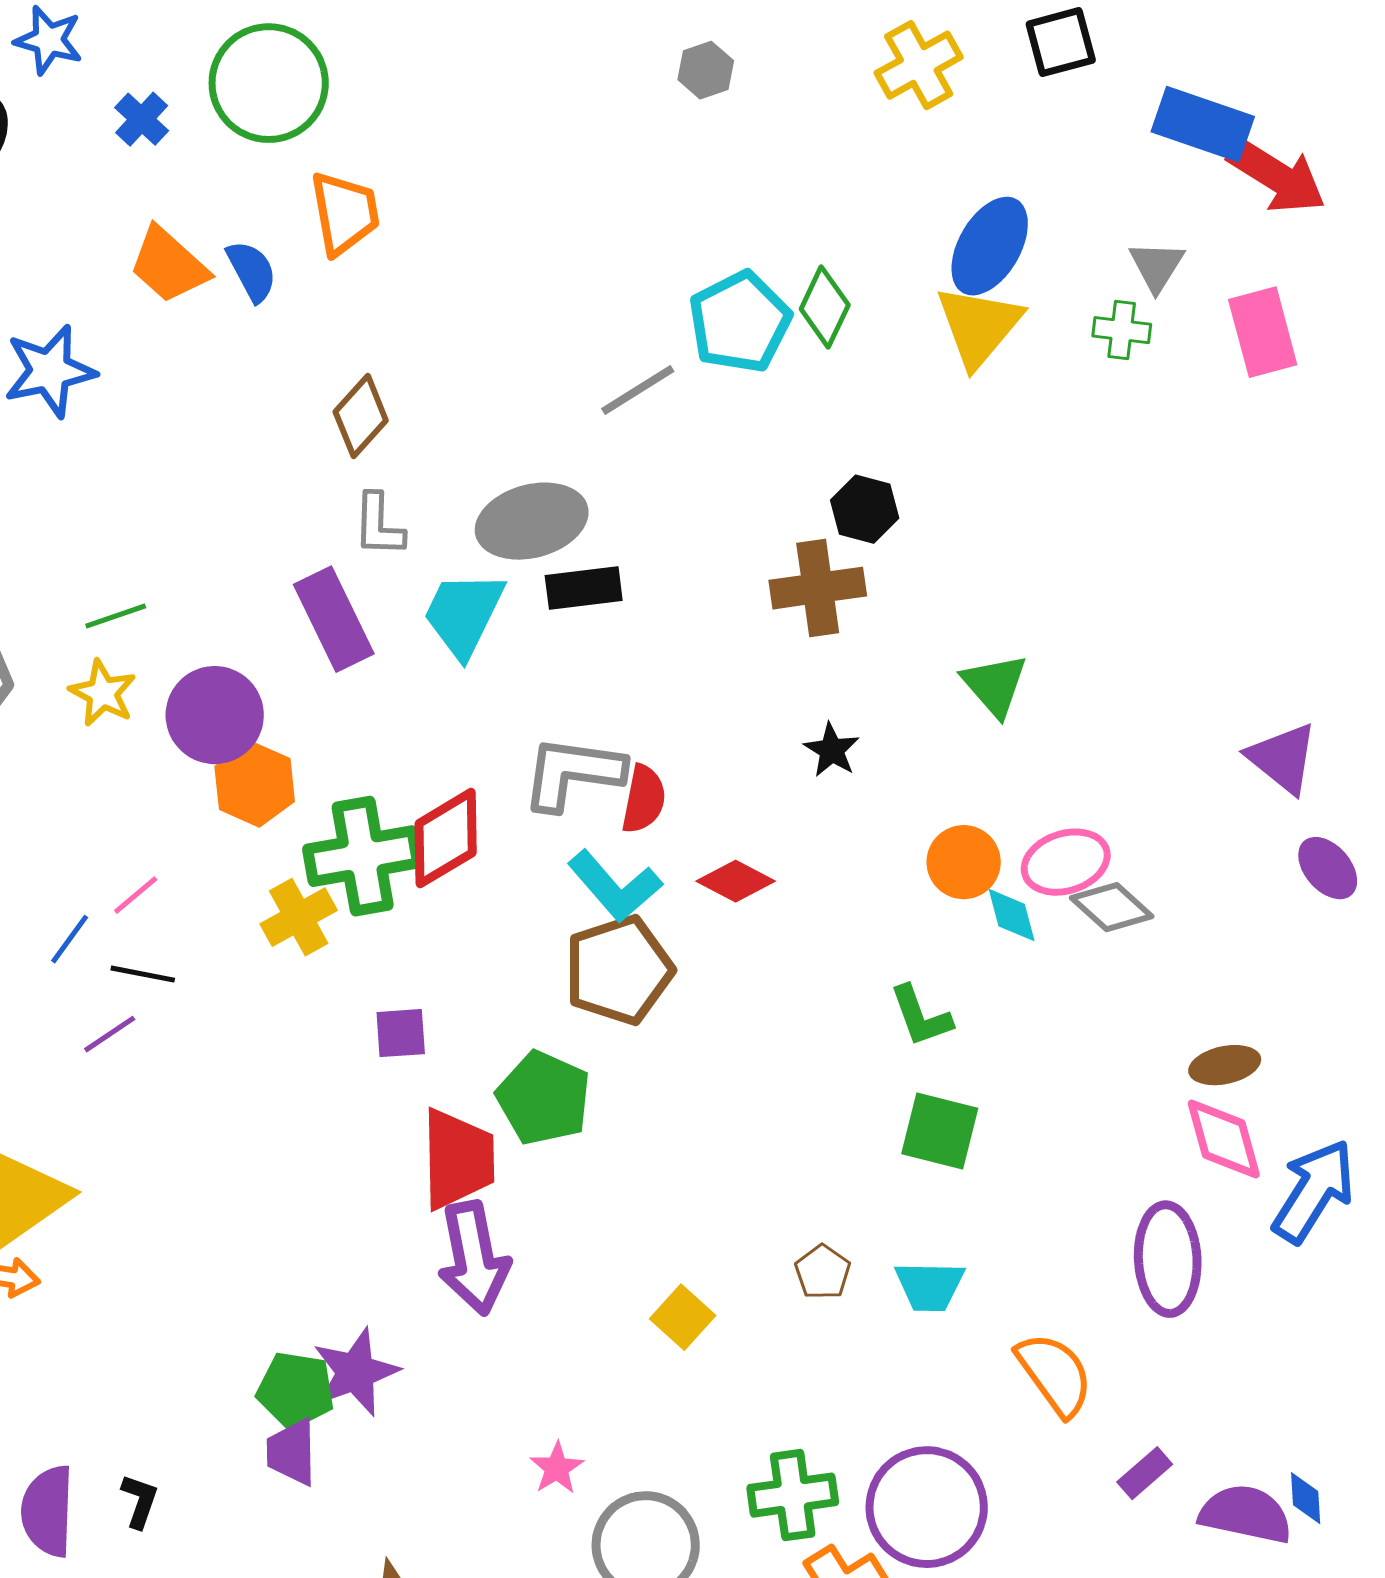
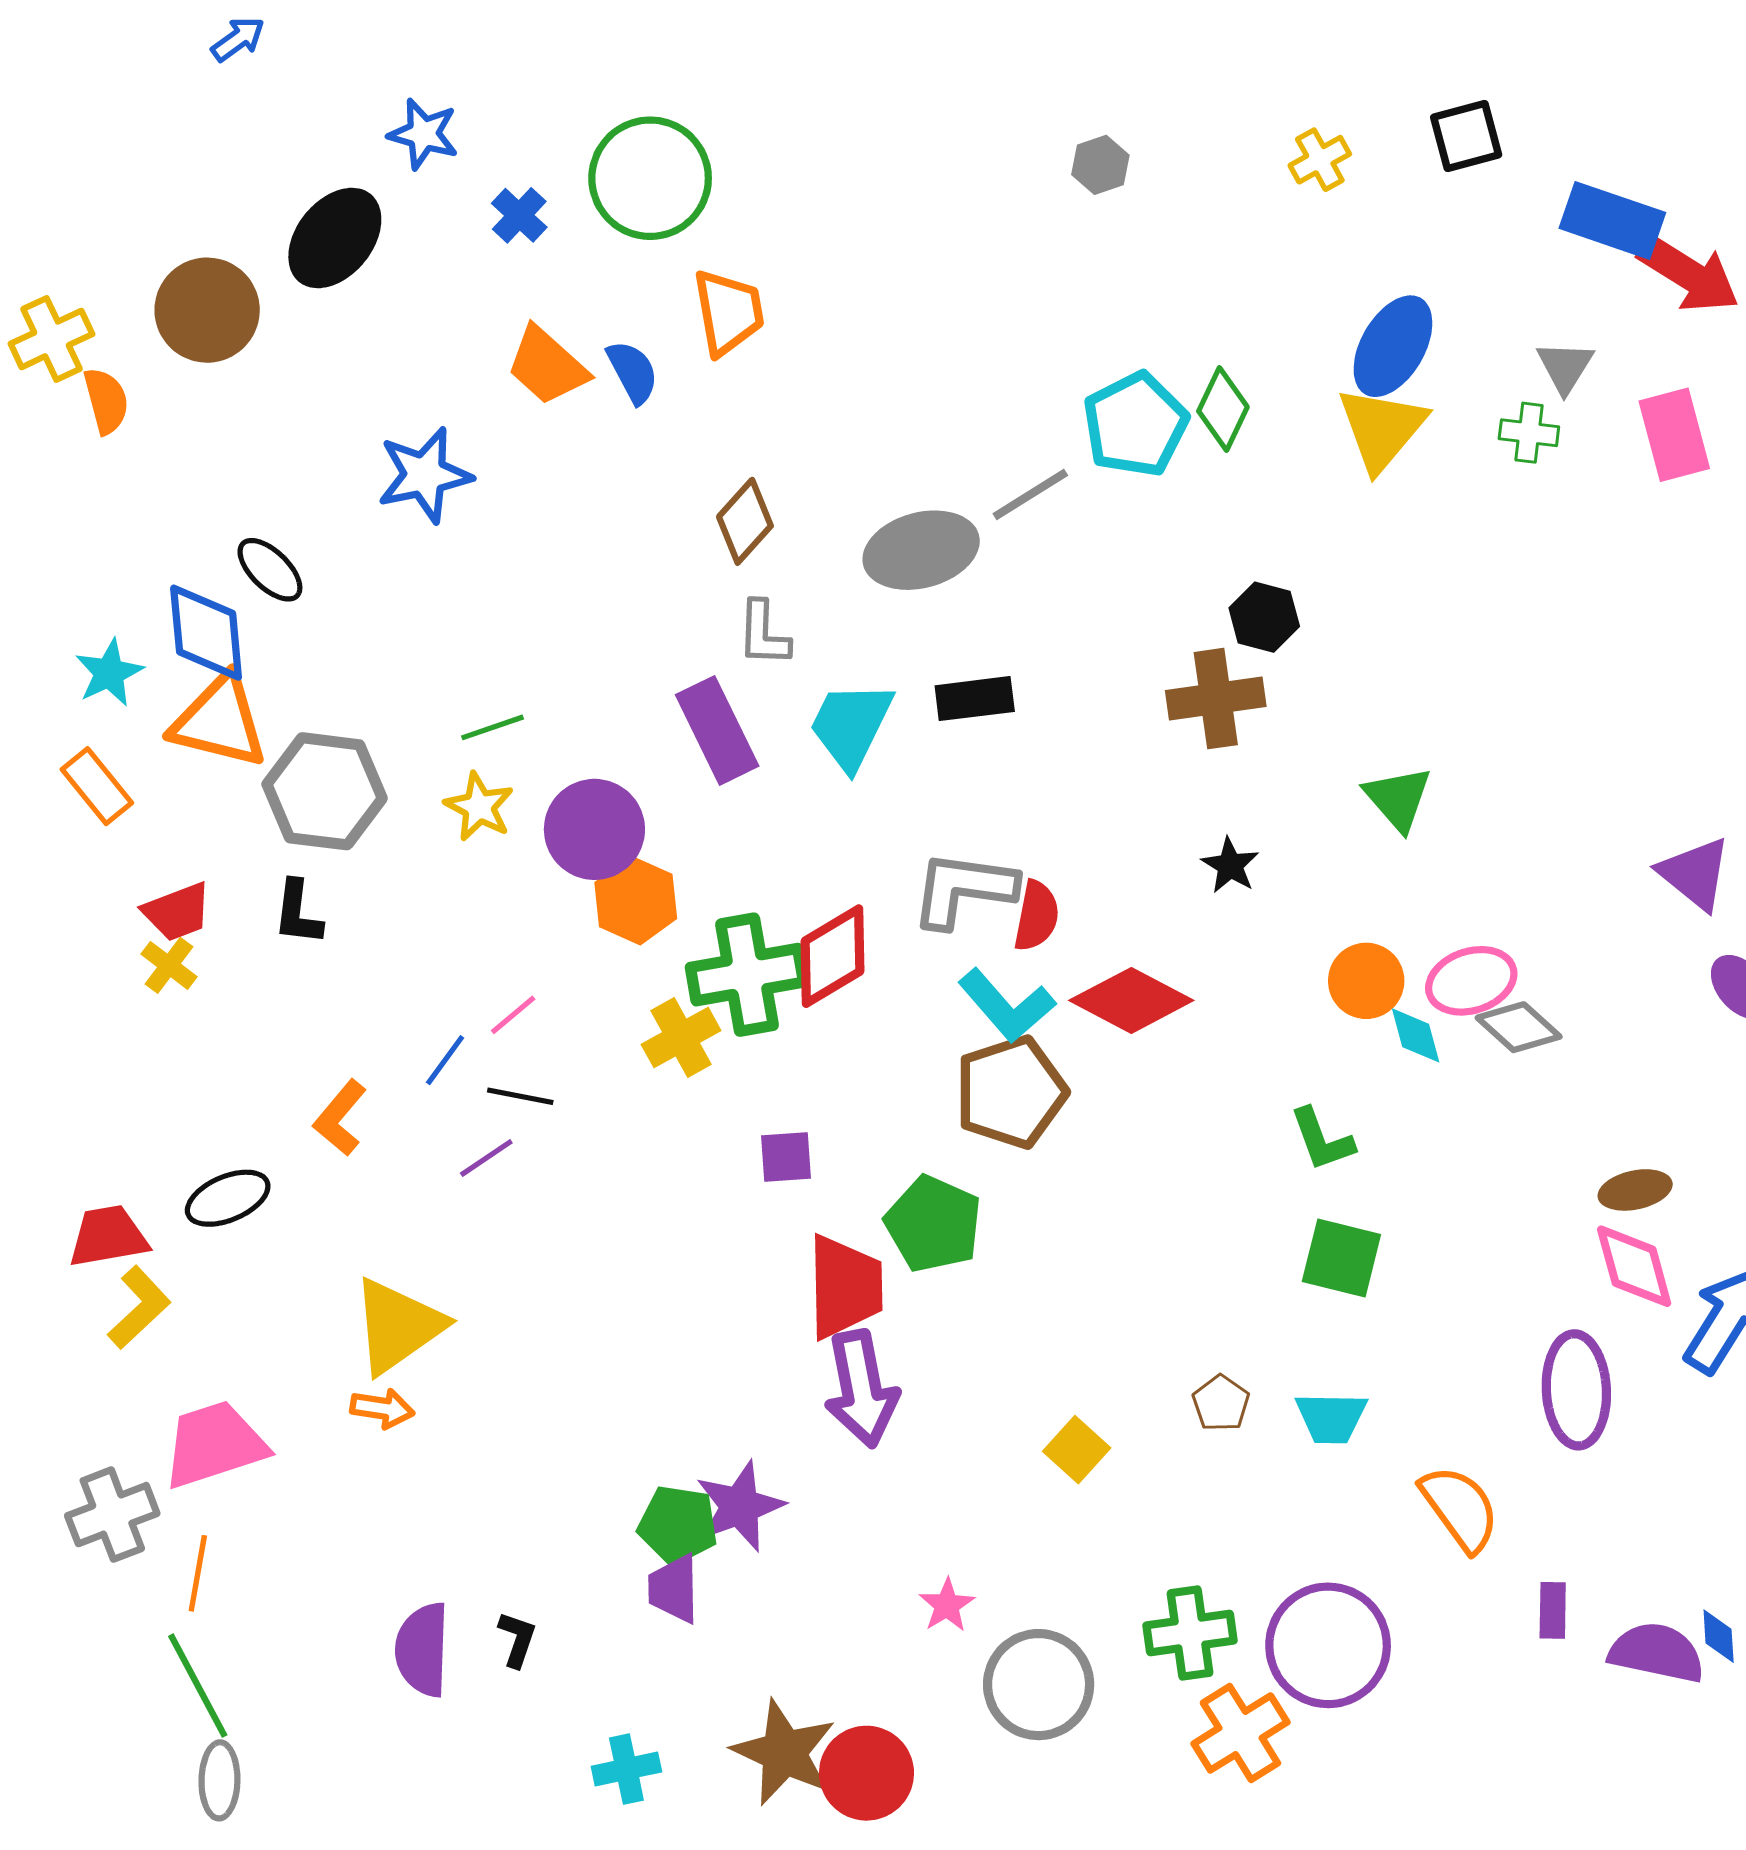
yellow cross: (919, 65) -> (1320, 160), size x0.7
gray ellipse: (532, 521) -> (921, 550), moved
red diamond: (736, 881) -> (1131, 1000), size x1.5
purple rectangle: (1145, 1473) -> (1553, 1610), turned -48

